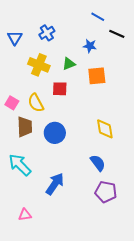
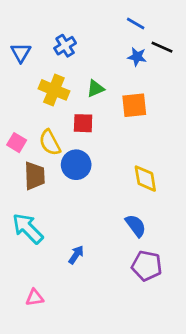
blue star: (90, 46) -> (137, 57), moved
blue circle: (55, 133) -> (76, 165), moved
blue arrow: (55, 184) -> (76, 255), size x0.6

